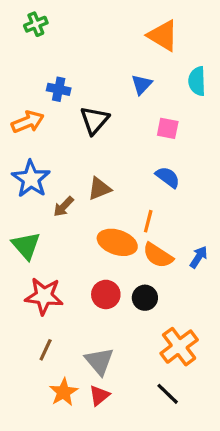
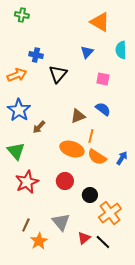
green cross: (36, 24) -> (22, 15), turned 32
brown triangle: (99, 189) -> (78, 116), moved
red star: (44, 296) -> (27, 182), turned -30
black circle: (145, 298) -> (90, 195), moved
brown line: (46, 350) -> (26, 225), moved
red triangle: (99, 395) -> (84, 238), moved

